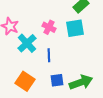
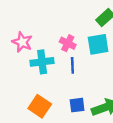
cyan cross: (27, 43) -> (42, 62), turned 36
blue line: (49, 55) -> (72, 65), moved

